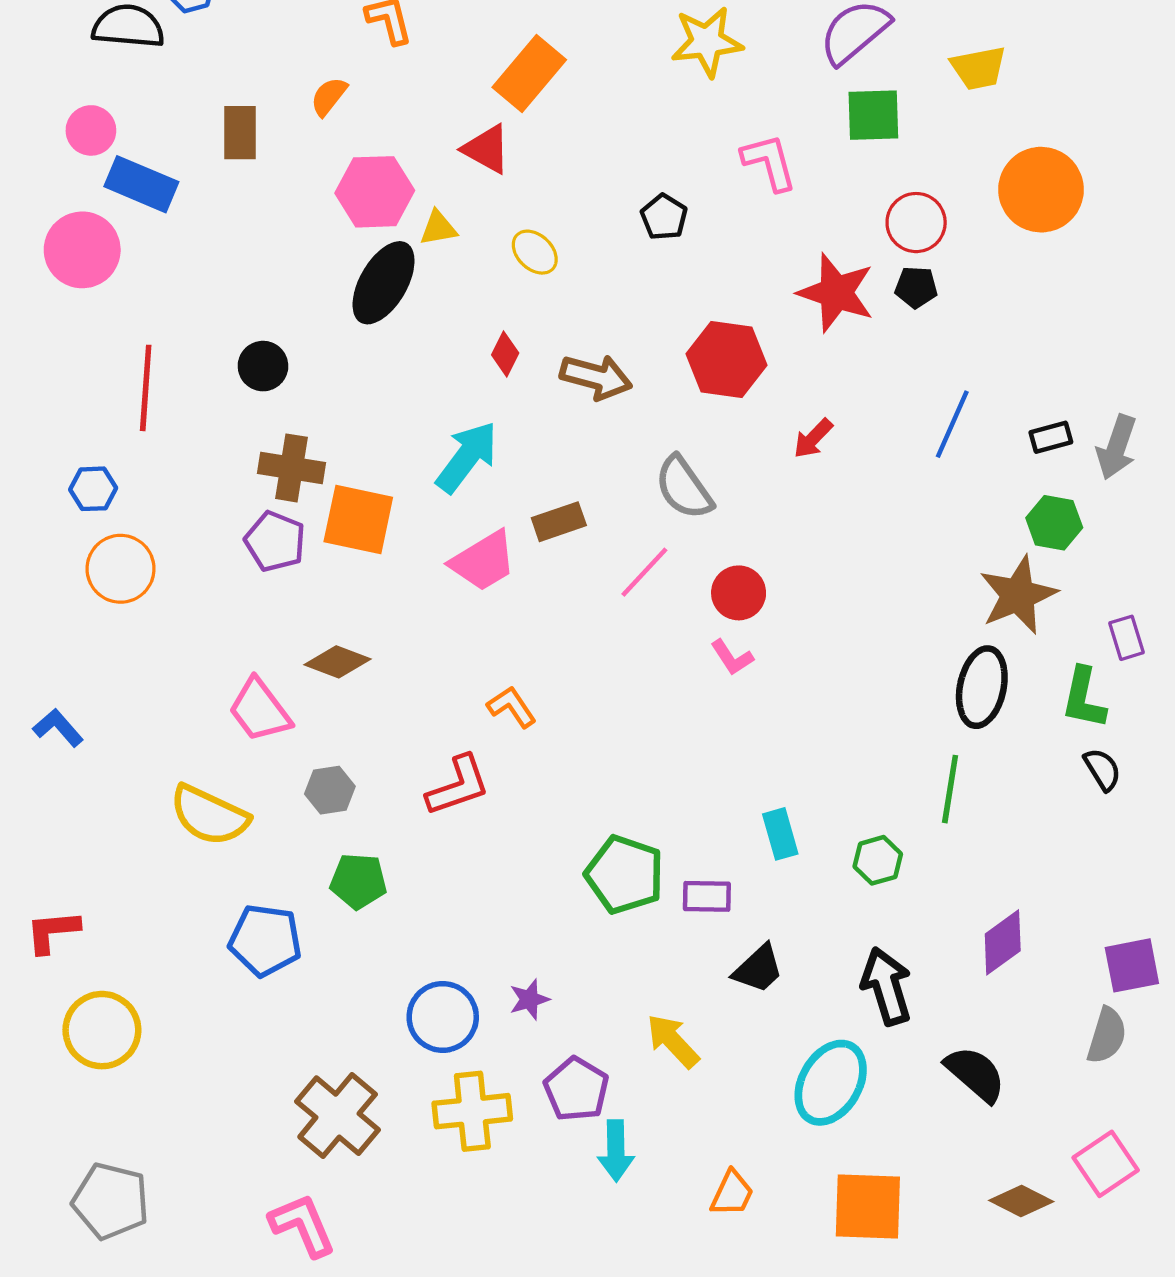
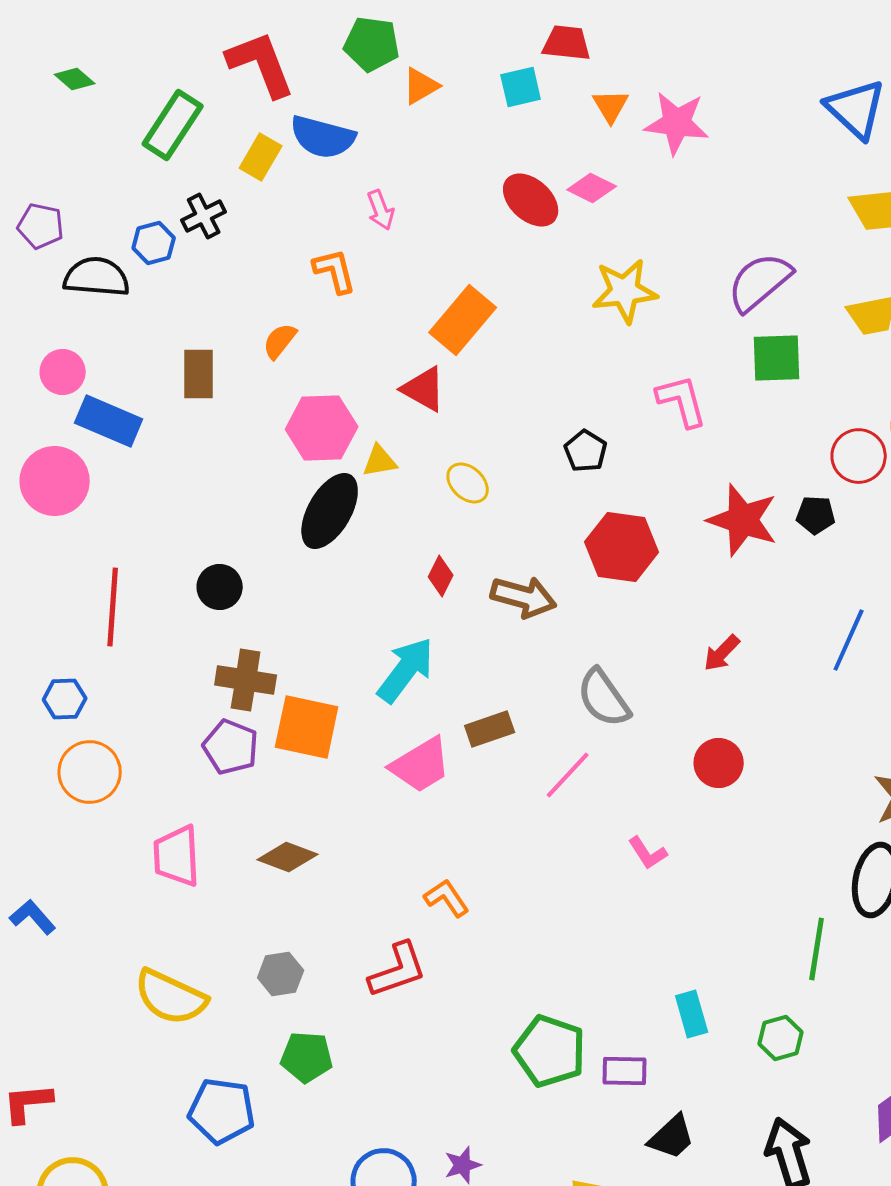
red circle: (916, 223) -> (859, 456), moved
red hexagon: (727, 359) -> (622, 547), moved
red circle: (739, 593) -> (719, 763), moved
pink trapezoid: (260, 710) -> (177, 856), moved, turned 34
green line: (950, 789) -> (817, 949), moved

